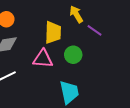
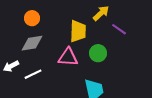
yellow arrow: (76, 14) -> (101, 13), turned 78

